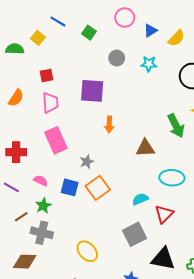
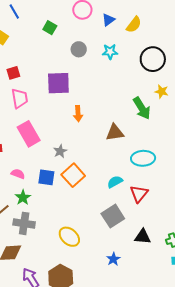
blue line: (58, 22) -> (14, 12), moved, turned 35
black triangle: (163, 259) -> (143, 237), size x0.7

